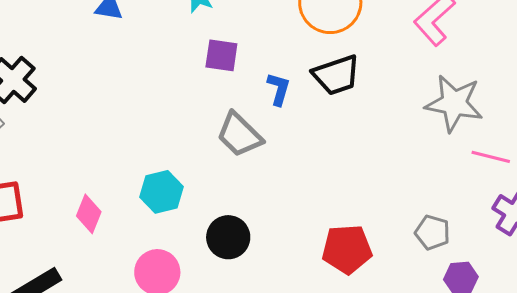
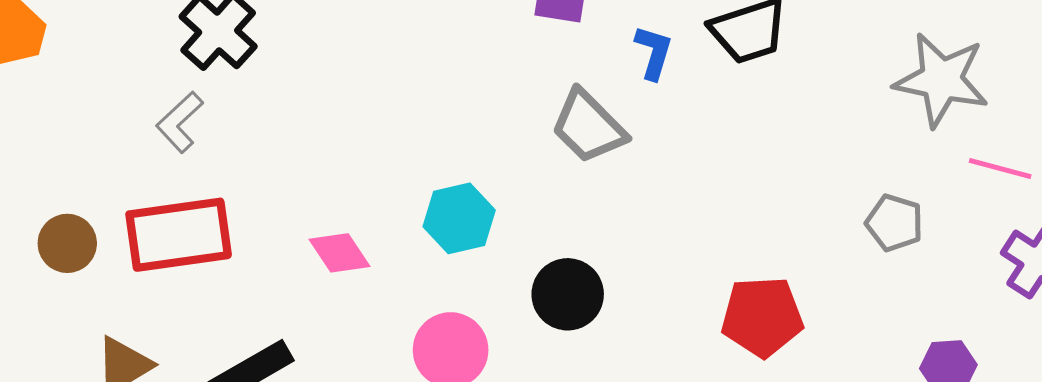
pink diamond: (89, 214) -> (339, 253), turned -57
gray pentagon: (432, 232) -> (894, 223), moved

